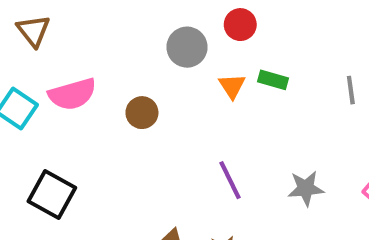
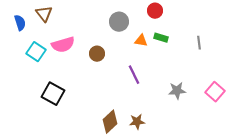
red circle: (240, 25) -> (155, 11), moved
orange triangle: (232, 86) -> (141, 41), turned -48
purple line: (230, 180) -> (134, 75), moved

